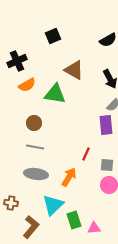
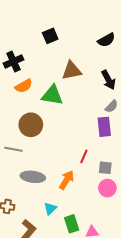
brown triangle: (74, 70) -> (72, 71), turned -40
brown circle: (34, 123) -> (31, 125), size x1.5
gray line: (35, 147) -> (13, 149), moved
cyan triangle: (53, 205) -> (50, 208), size x0.6

